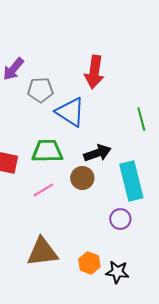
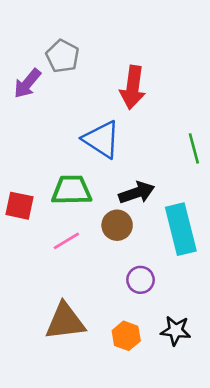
gray pentagon: (40, 90) -> (62, 56), moved, turned 30
purple circle: (120, 219) -> (141, 280), moved
black star: (117, 272) -> (176, 331), moved

